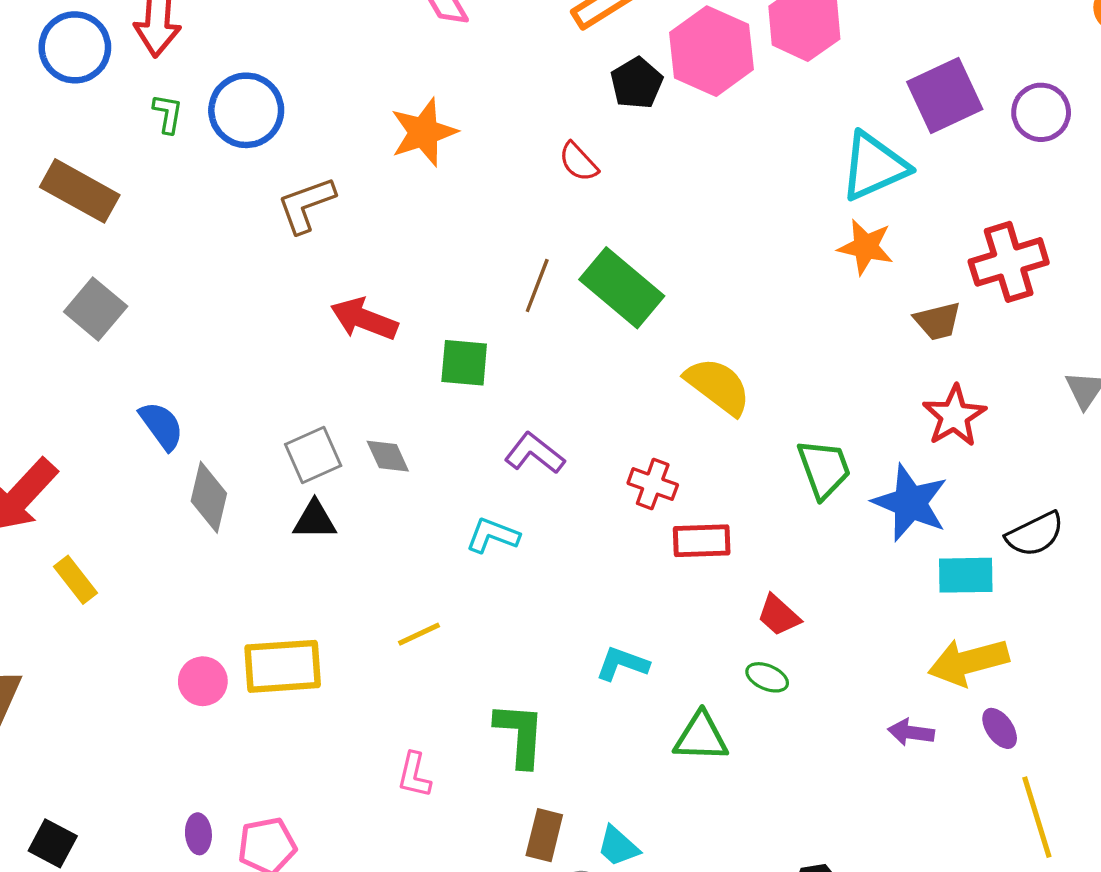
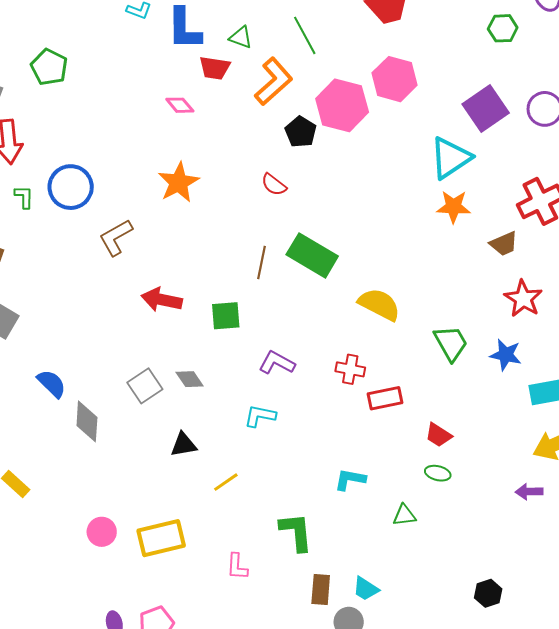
blue star: (910, 503) -> (506, 355), size x0.7
black triangle: (315, 520) -> (184, 445), moved
yellow rectangle: (283, 666) -> (161, 538), moved
green triangle: (701, 737) -> (404, 515), size x0.7

